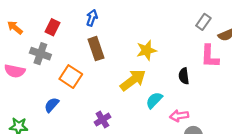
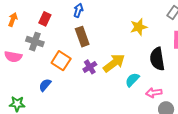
orange arrow: (15, 27) -> (13, 20), turned 72
yellow star: (146, 50) -> (139, 27), moved
black semicircle: (184, 76) -> (157, 59), size x1.6
purple cross: (102, 120) -> (90, 67), moved

